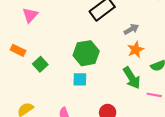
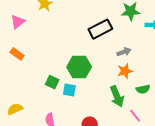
pink triangle: (30, 15) -> (18, 22), moved
green square: (40, 64) -> (52, 82), moved, turned -32
pink line: (154, 95) -> (135, 115), turned 32

